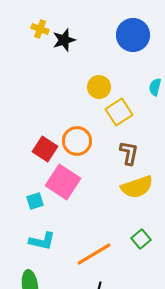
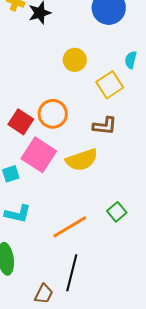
yellow square: (119, 112) -> (110, 85), moved
brown L-shape: (129, 153) -> (105, 126), turned 85
yellow semicircle: (137, 187) -> (82, 160), moved

